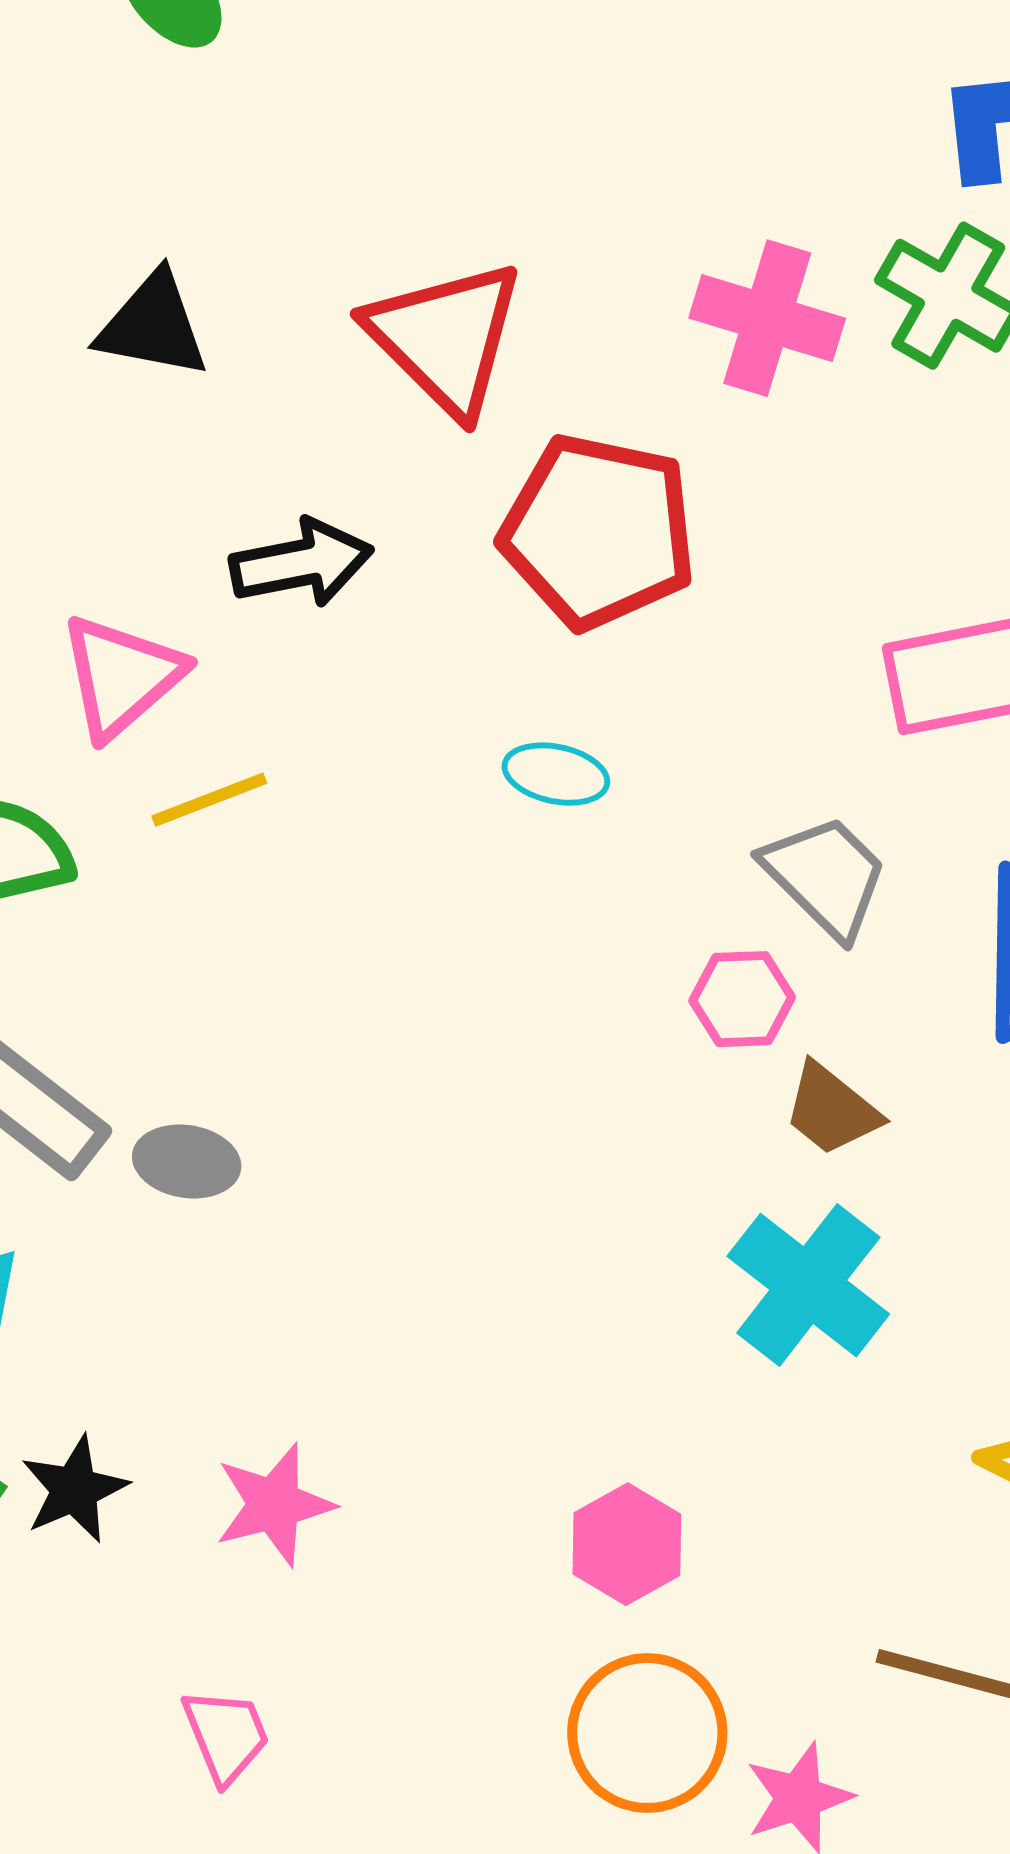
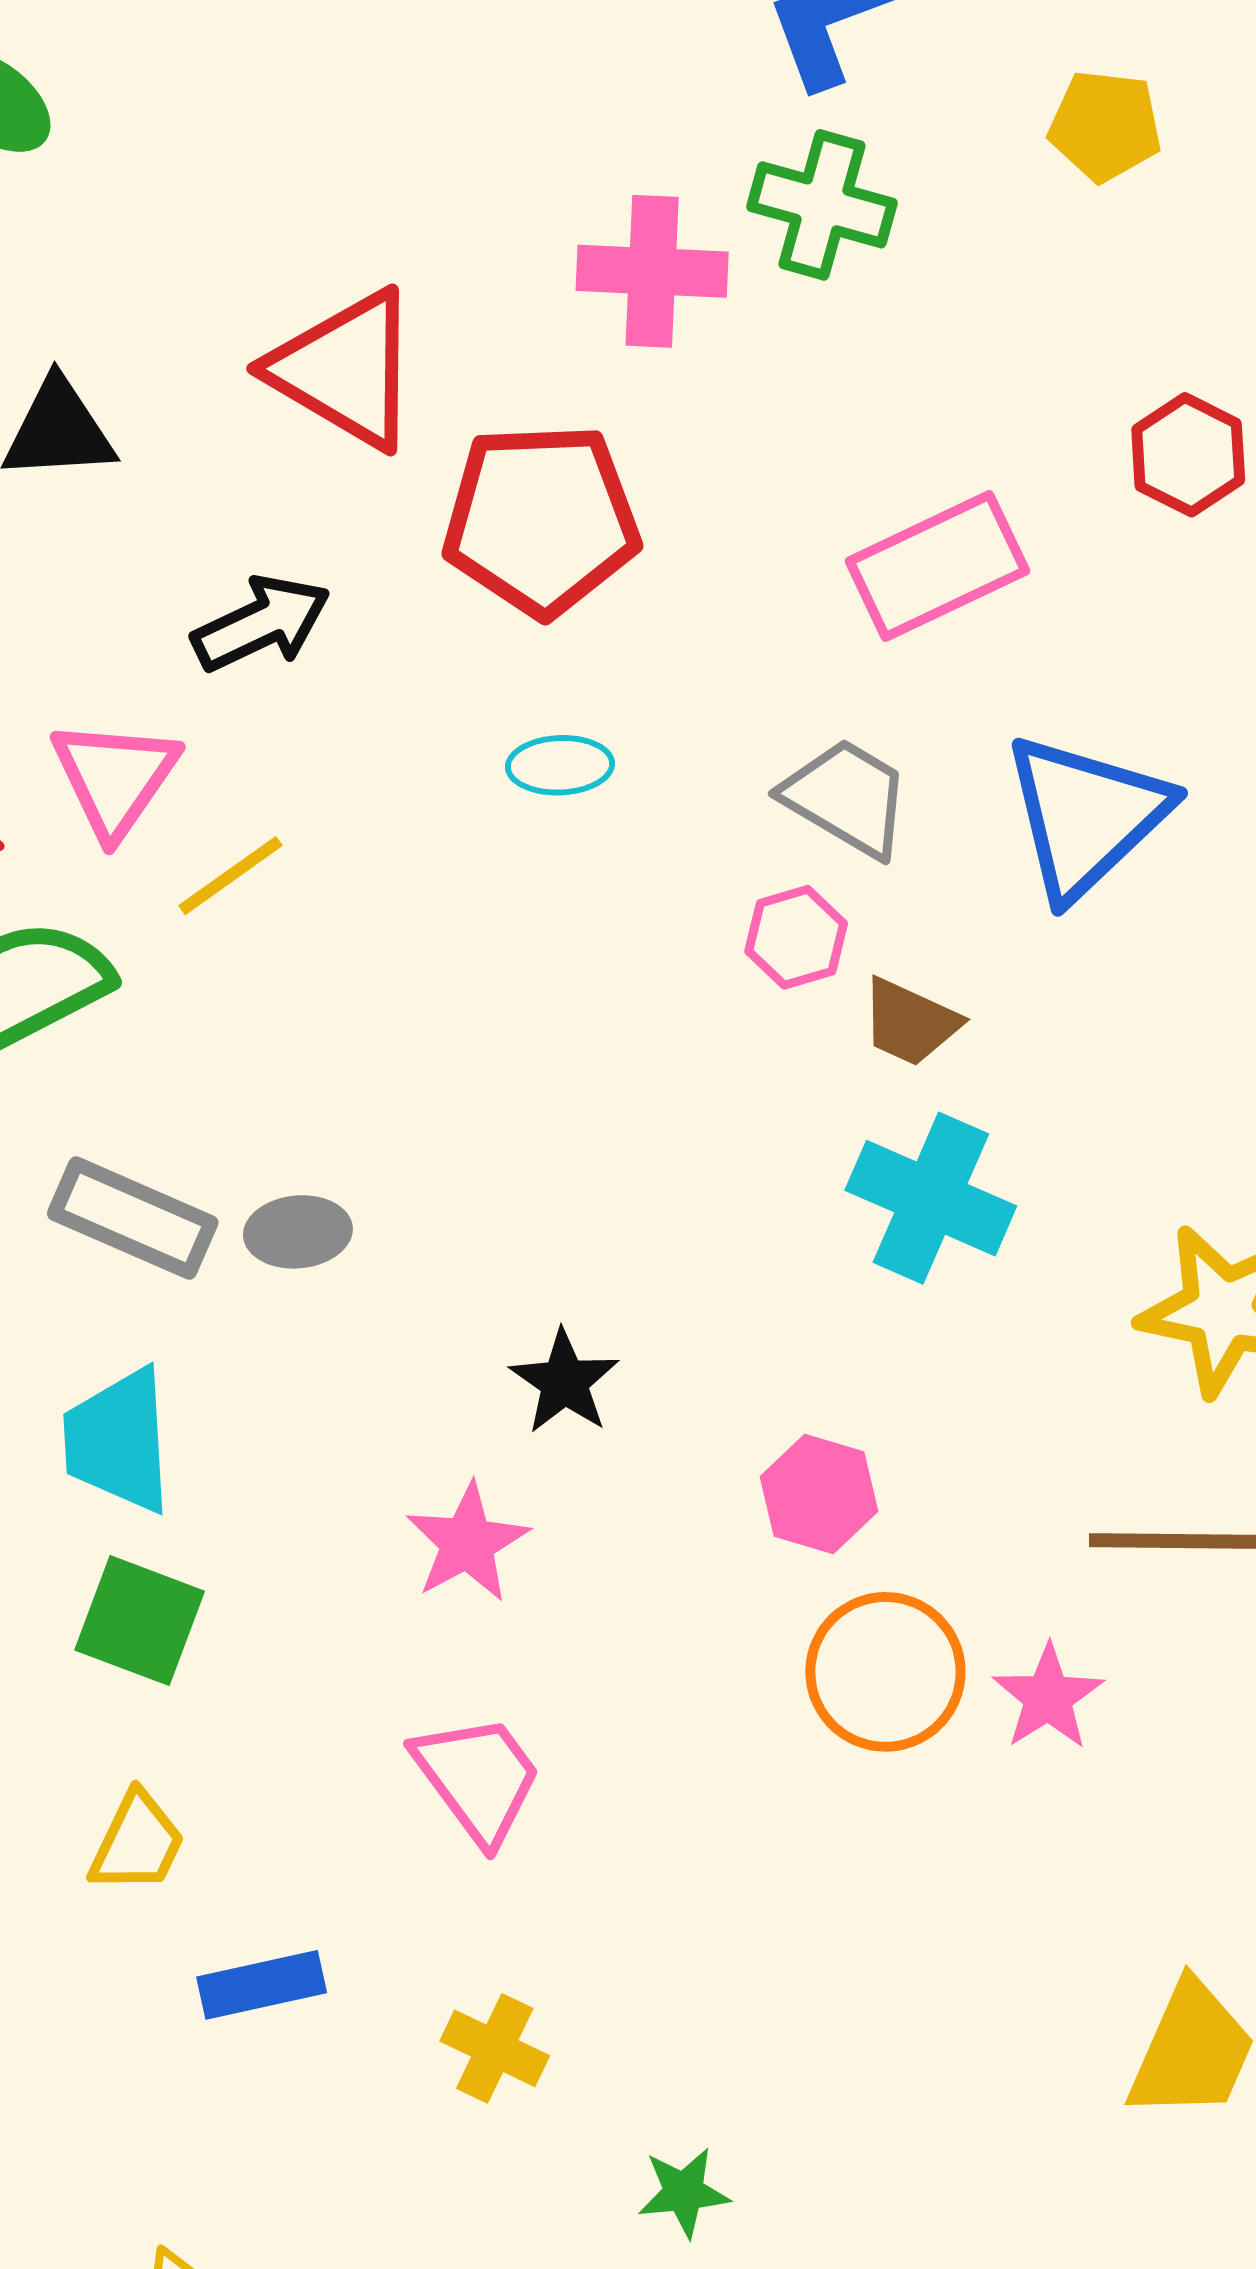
black star: (74, 1489) -> (564, 1382), moved
pink trapezoid: (226, 1735) -> (478, 1778), size x1.4

